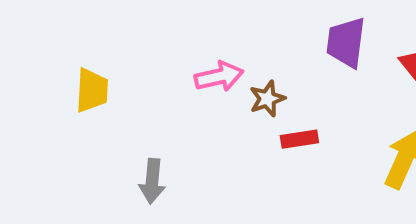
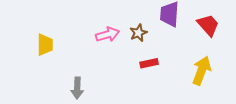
brown star: (267, 99) -> (138, 33), moved

